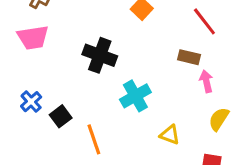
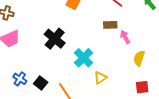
black cross: (100, 55) -> (55, 39), turned 35
yellow triangle: (170, 135) -> (100, 78), moved, turned -40

